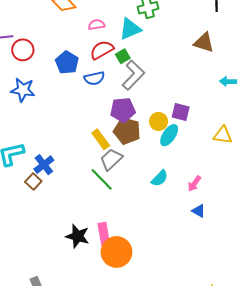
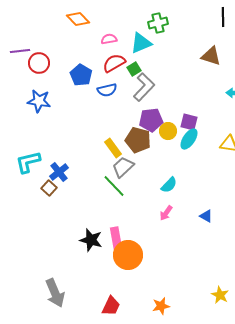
purple pentagon: (123, 110) -> (151, 120), moved
cyan ellipse: (169, 135) -> (189, 139), moved
pink arrow: (194, 184) -> (166, 213), moved

